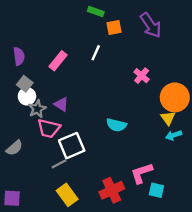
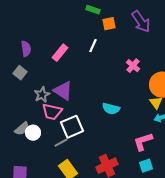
gray square: (25, 84) -> (20, 73), moved
white circle: (27, 96) -> (33, 133), moved
purple triangle: (61, 104) -> (63, 91), size x1.5
pink L-shape: (142, 173) -> (143, 142), moved
cyan square: (156, 190) -> (146, 166), turned -32

